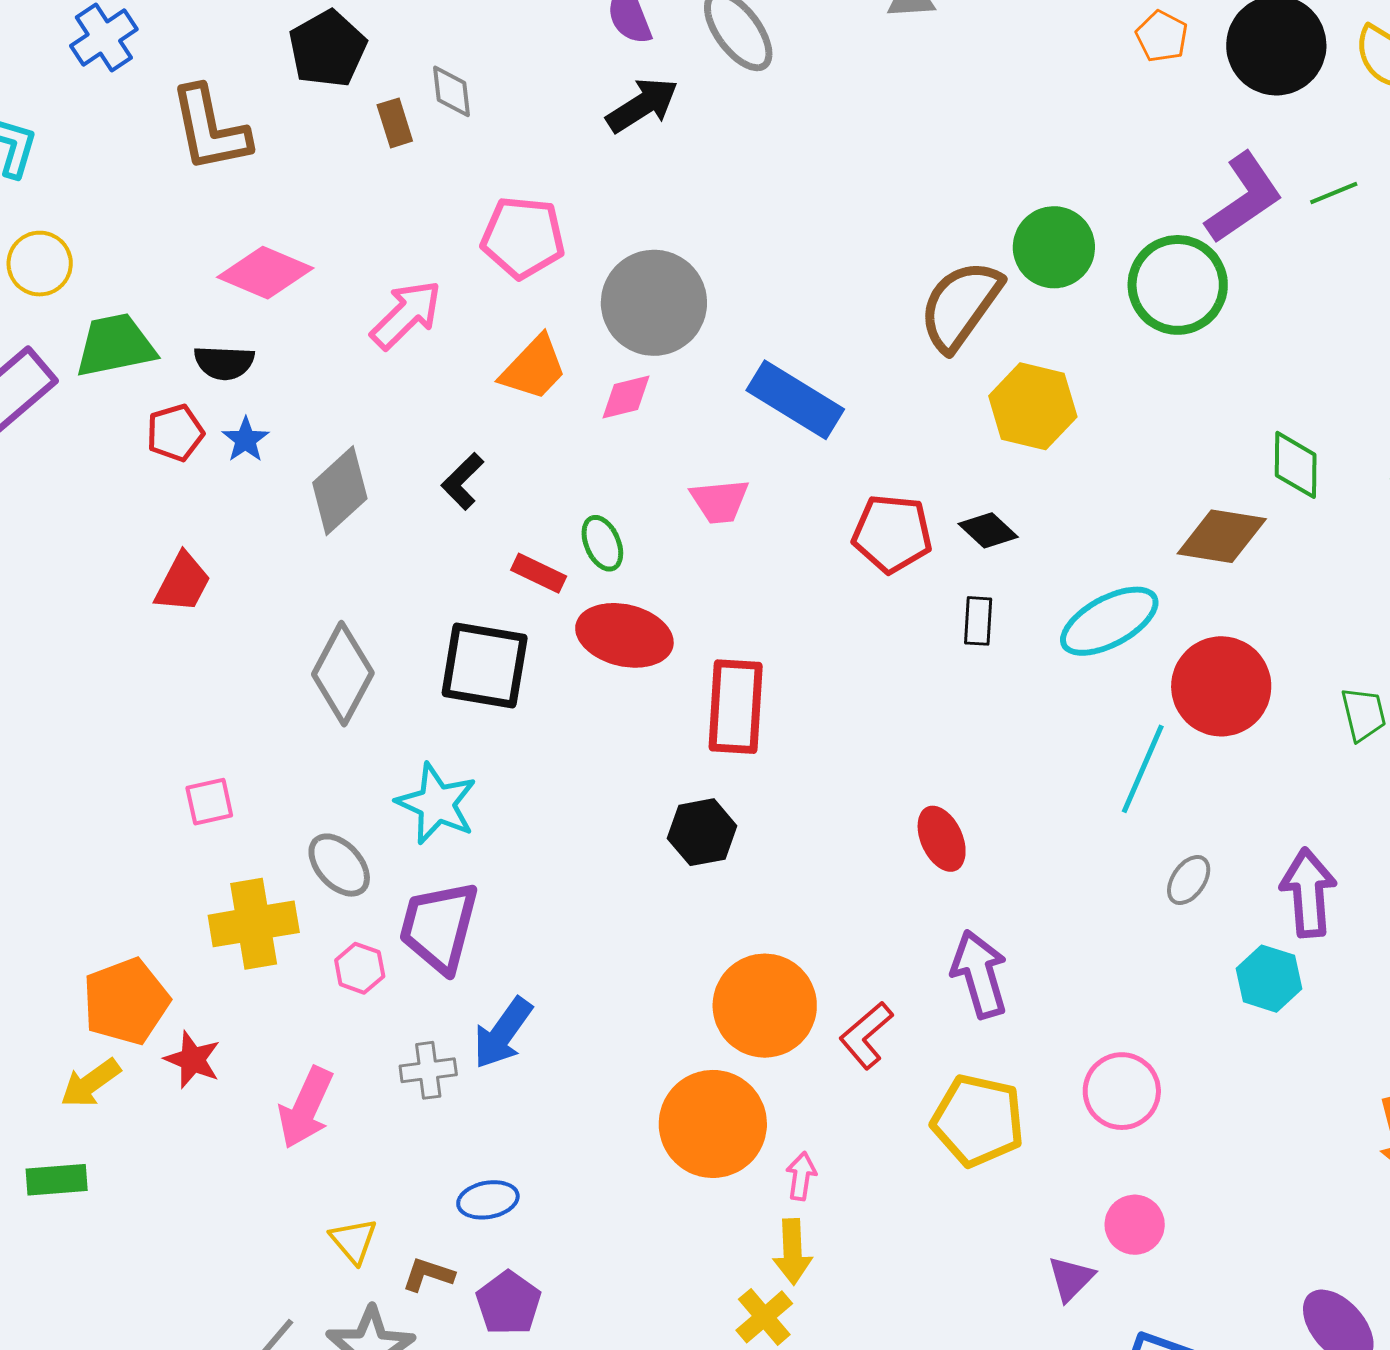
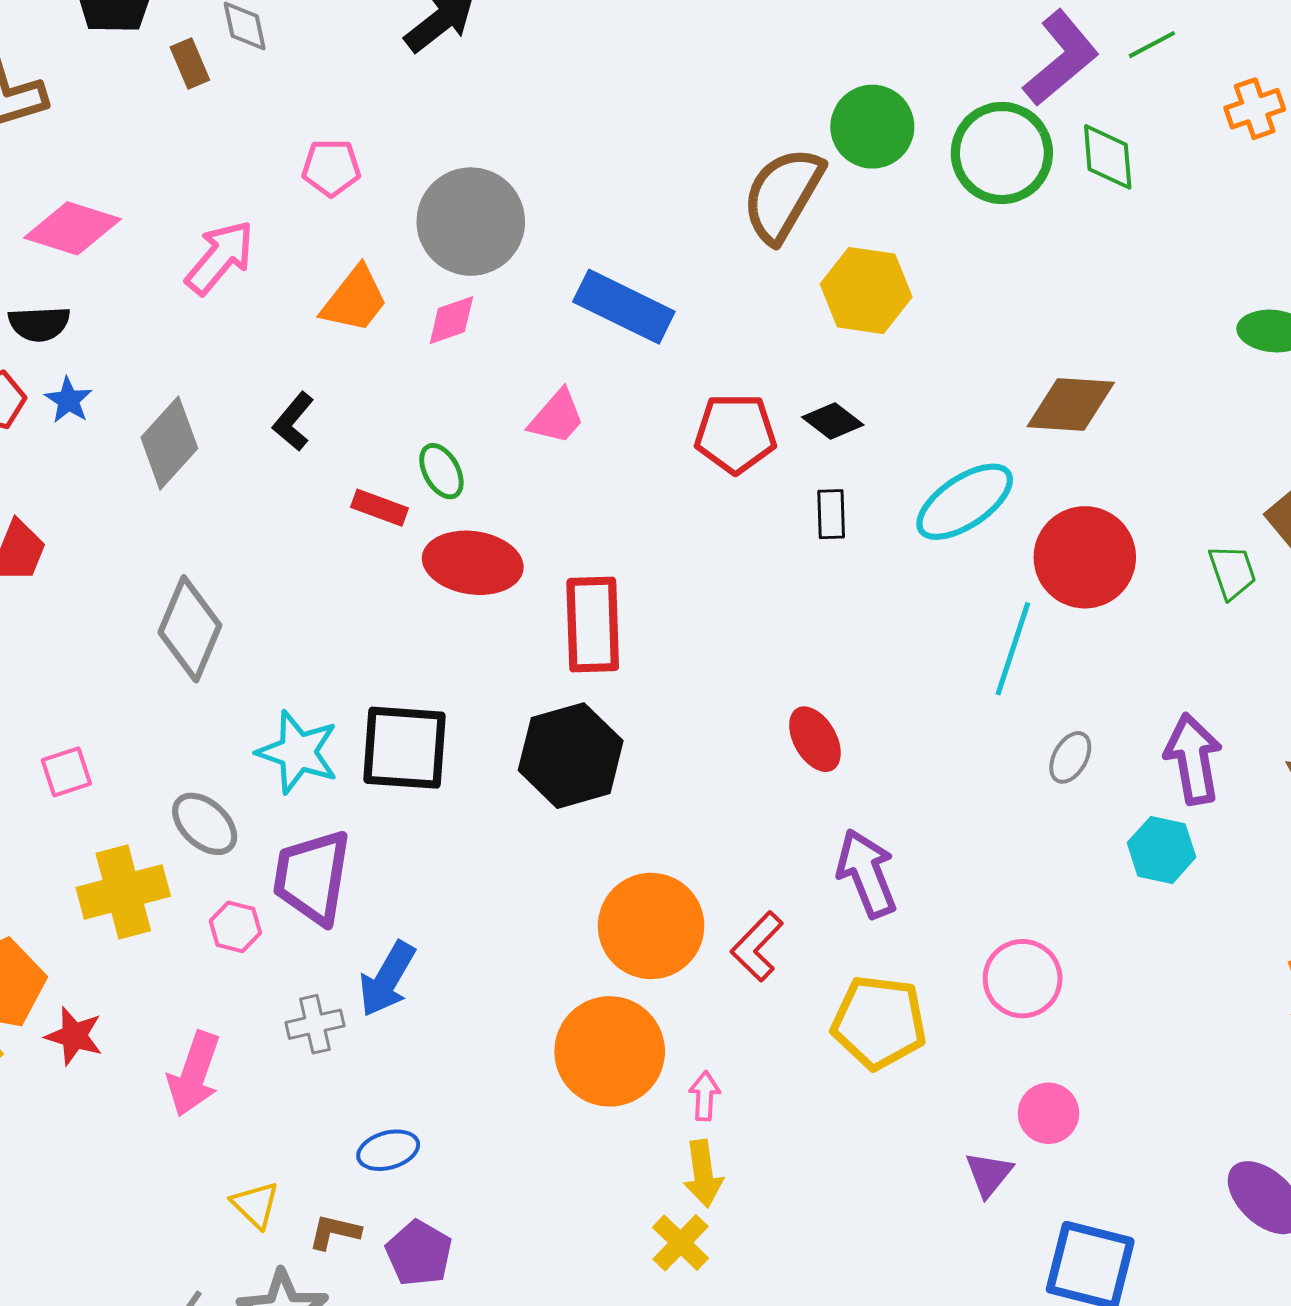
pink pentagon: (523, 237) -> (331, 168), size x0.7
green diamond: (1296, 465) -> (1108, 157), moved
pink trapezoid: (720, 501) -> (557, 417), turned -38
black square: (485, 665) -> (404, 748), moved
black hexagon: (702, 832) -> (571, 756), size x1.5

